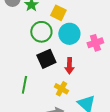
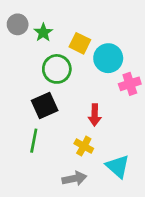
cyan circle: (69, 34) -> (108, 58), moved
black square: (46, 59) -> (45, 105), moved

